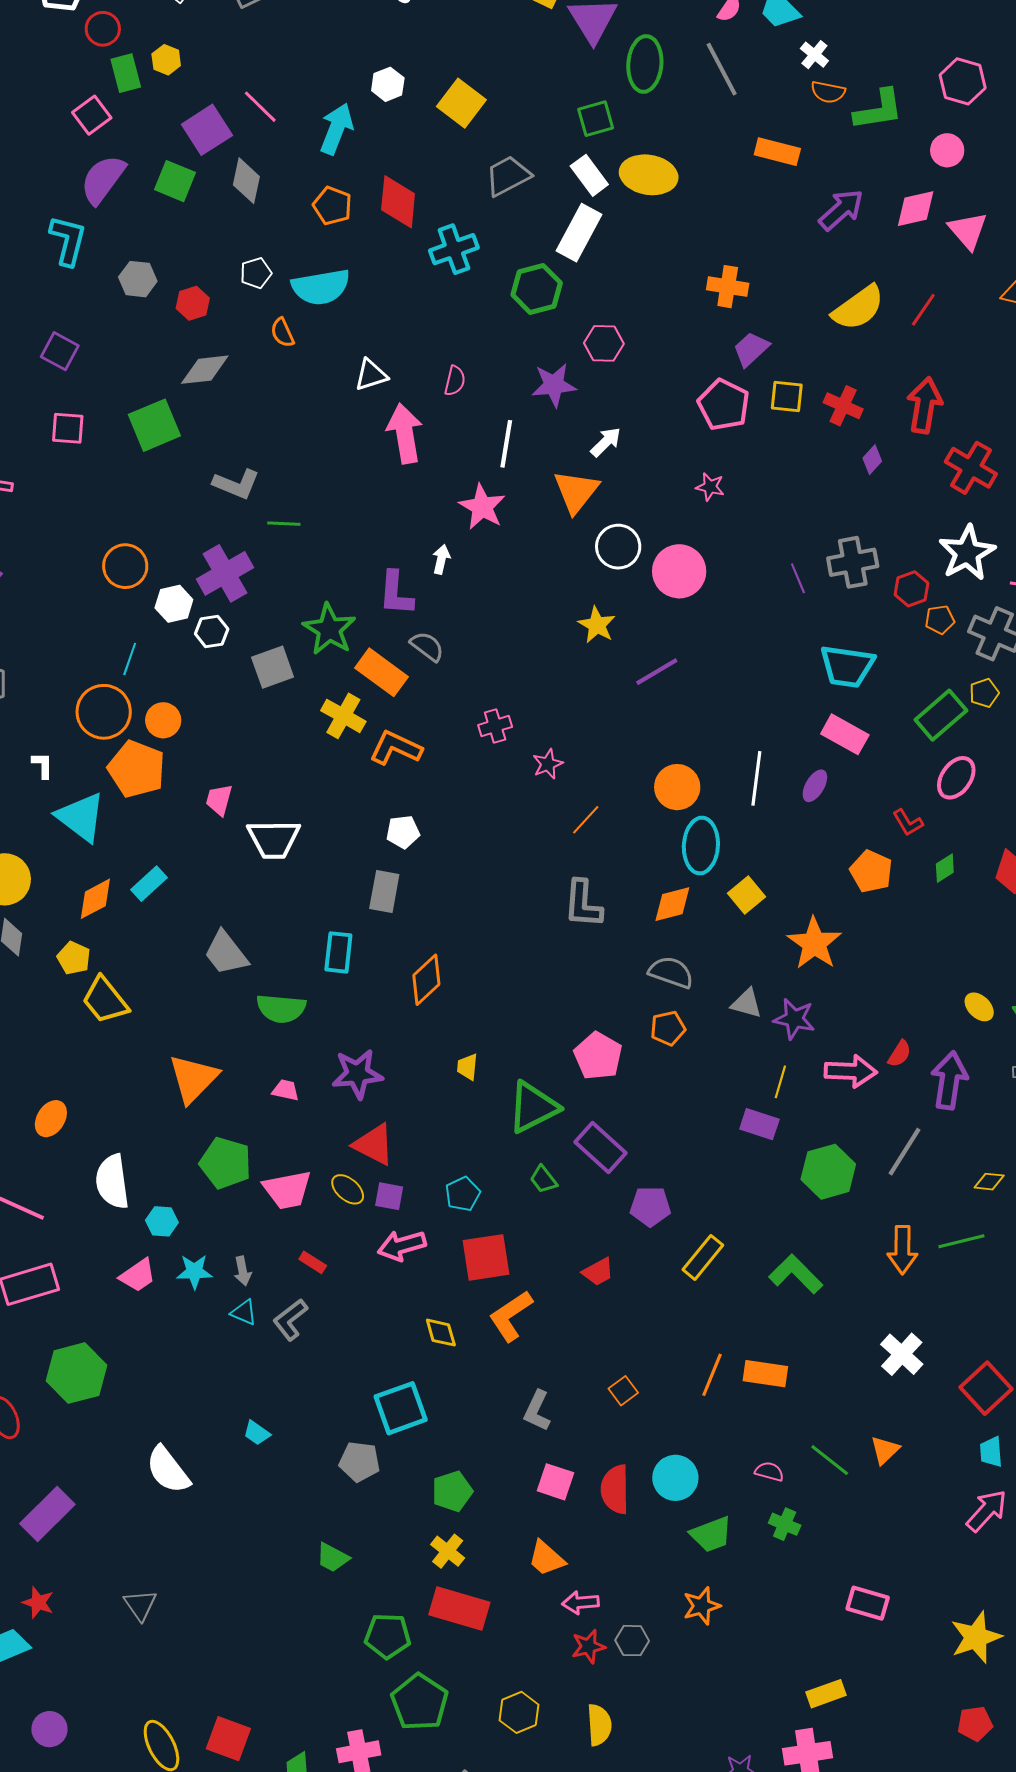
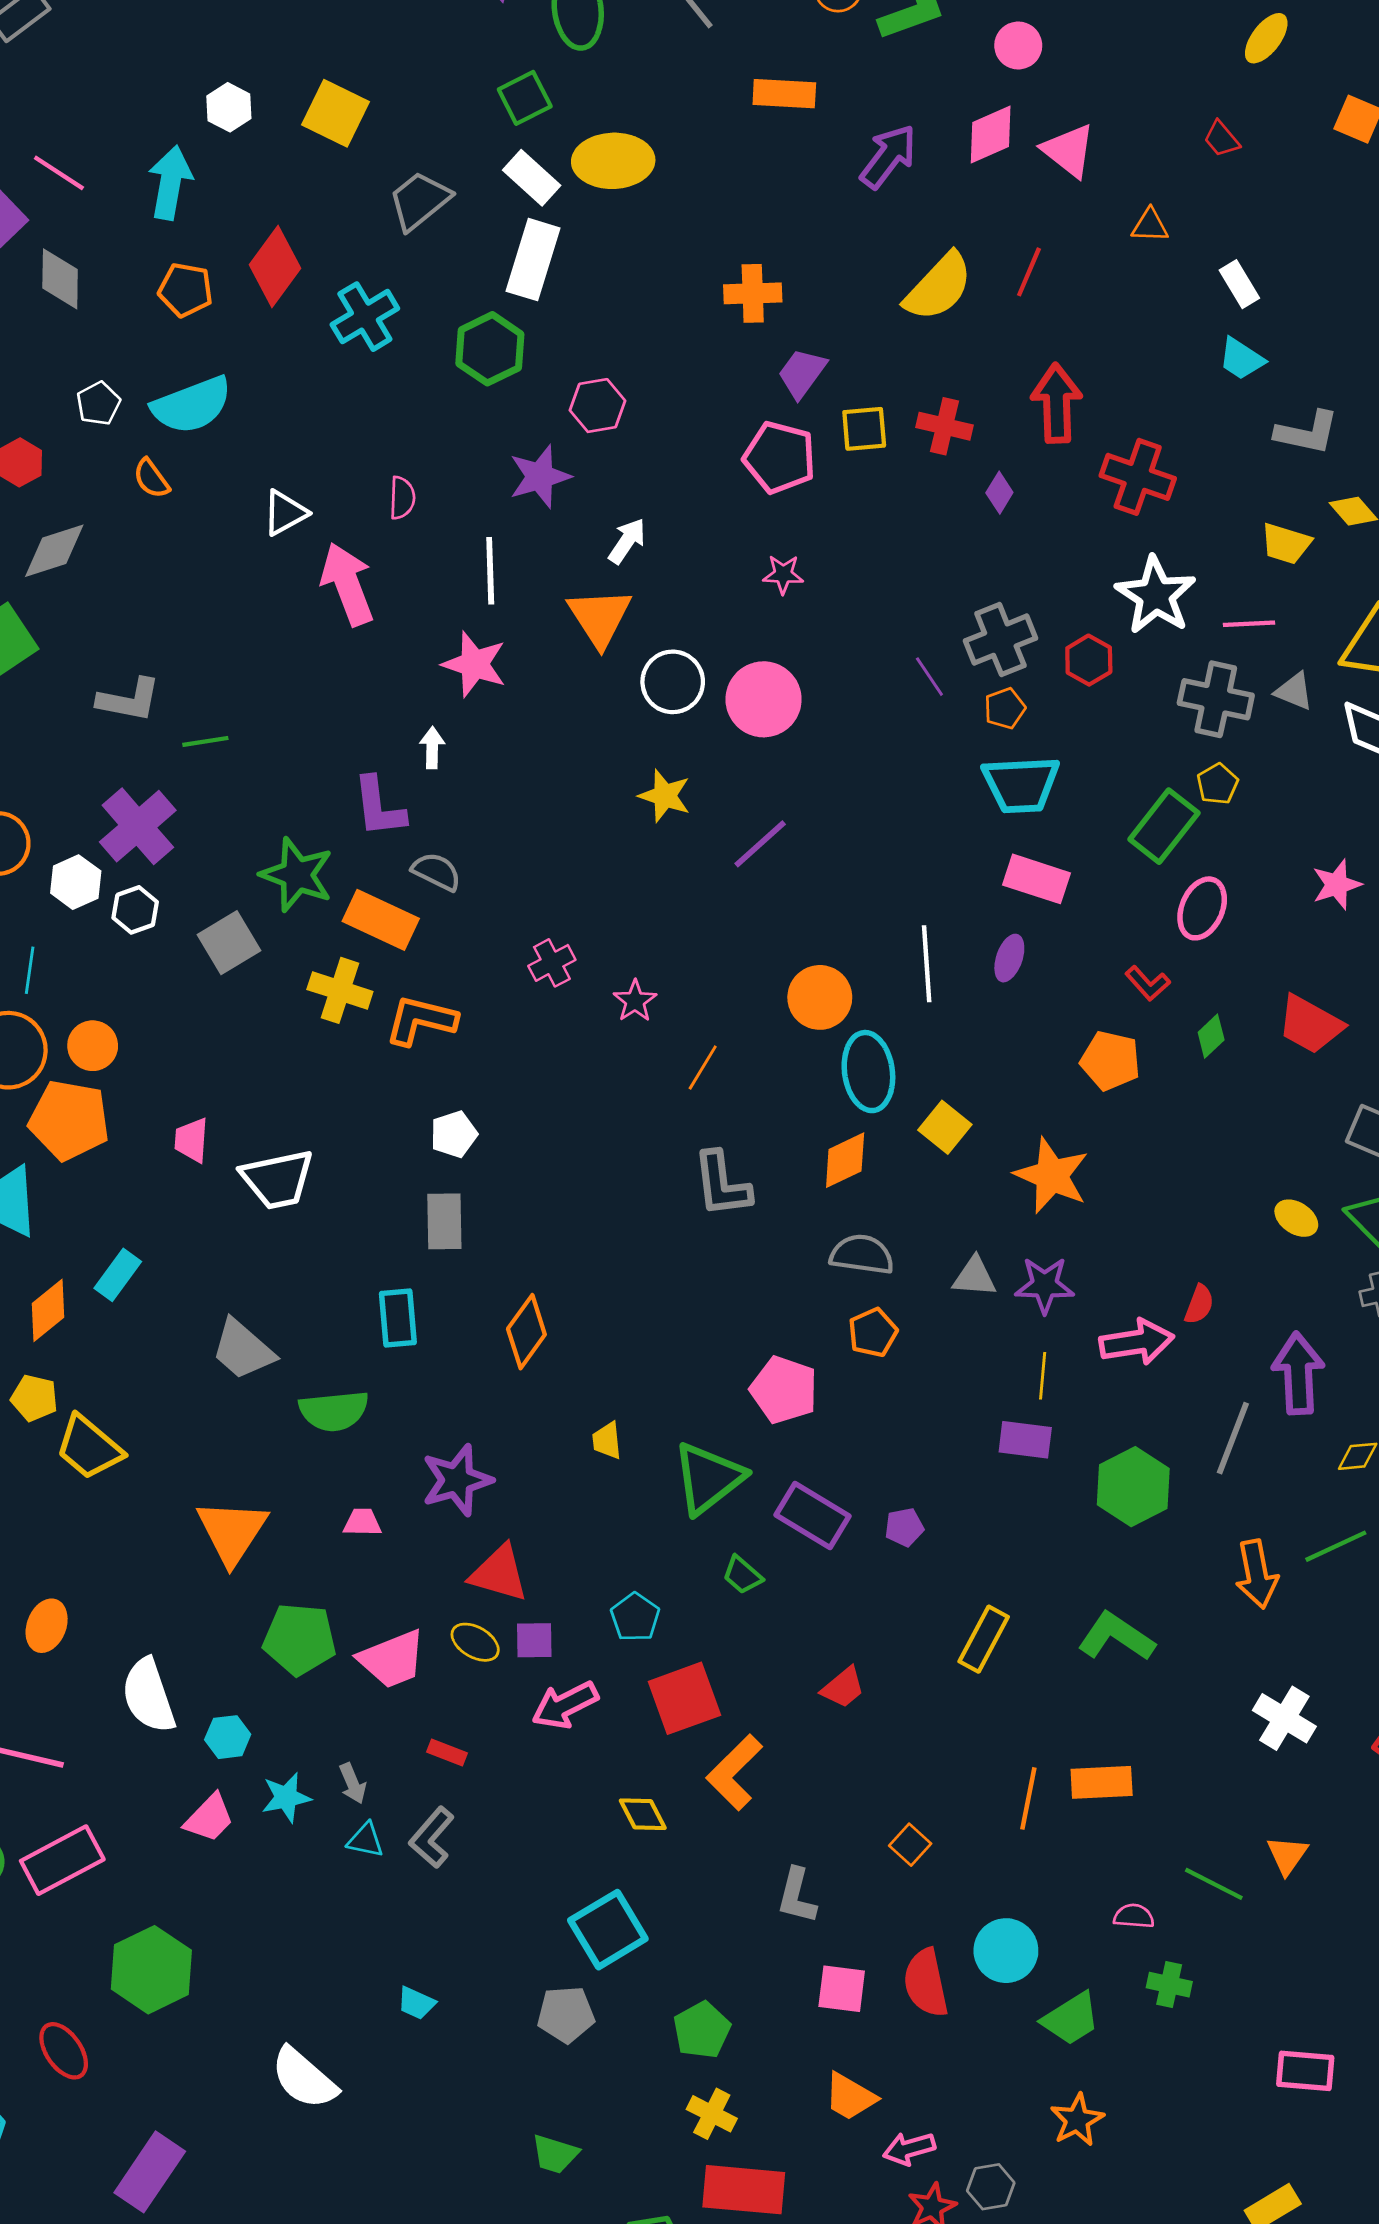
red diamond: (398, 202) -> (275, 266), turned 42
orange pentagon: (940, 620) -> (1005, 708), moved
purple arrow: (949, 1080) -> (1298, 1373), moved
purple pentagon: (650, 1206) -> (904, 1527), moved, size x0.7

